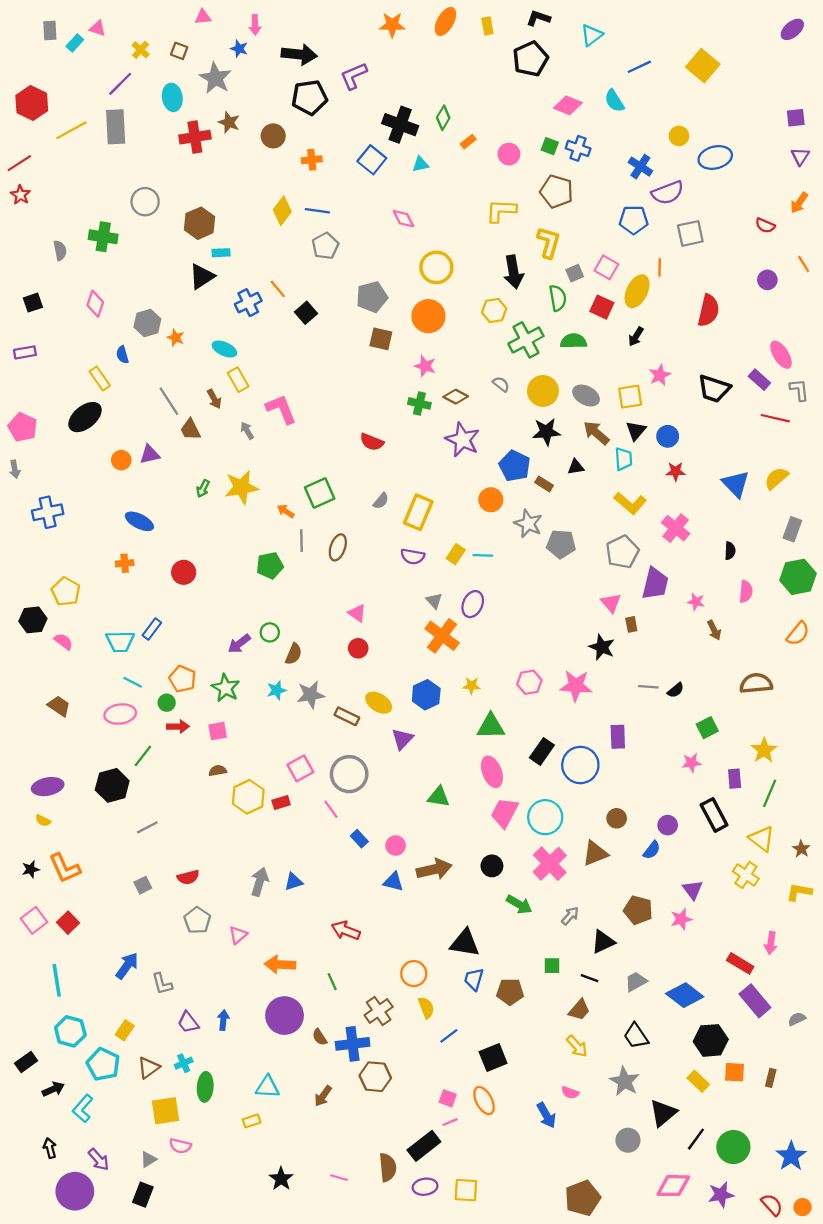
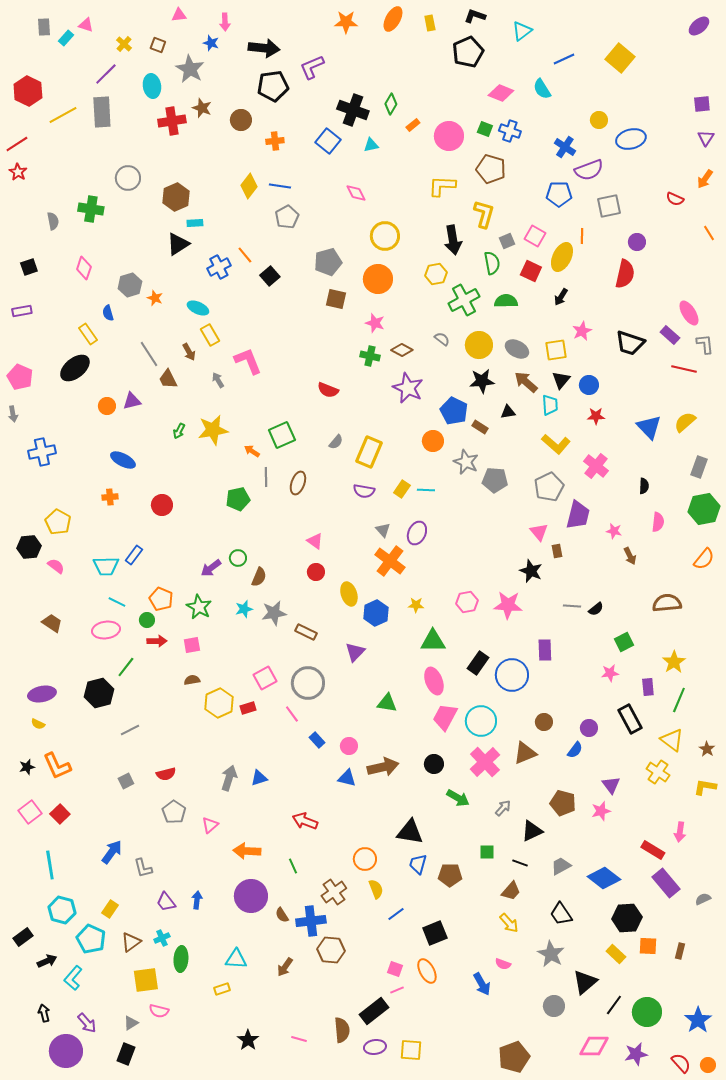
pink circle: (509, 154) -> (449, 136), size x1.5
purple circle: (767, 280) -> (637, 242), moved
yellow ellipse: (379, 703) -> (349, 594), moved, turned 40

